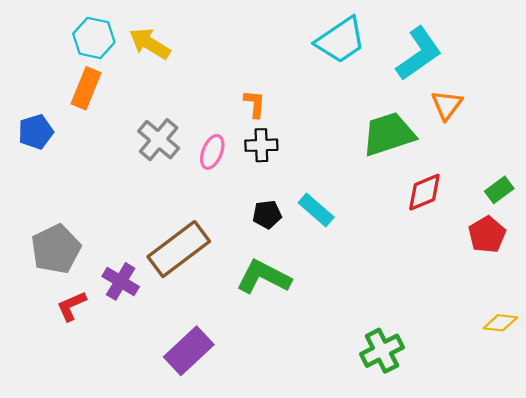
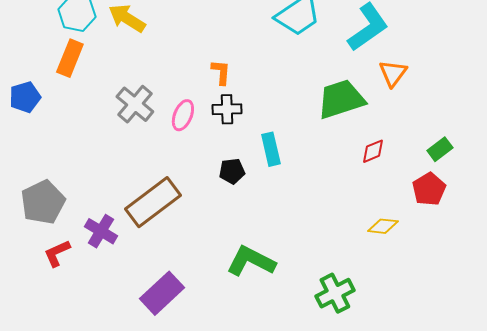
red diamond: (424, 192) -> (373, 151), size x0.7
cyan rectangle: (316, 210) -> (271, 149), moved, turned 36
green L-shape: (264, 277) -> (251, 261), moved
yellow diamond: (500, 323) -> (383, 226), moved

